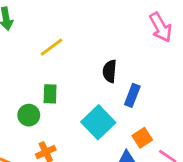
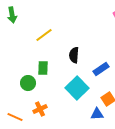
black semicircle: (110, 71) -> (74, 55), moved
blue rectangle: (132, 95) -> (101, 69), turned 35

